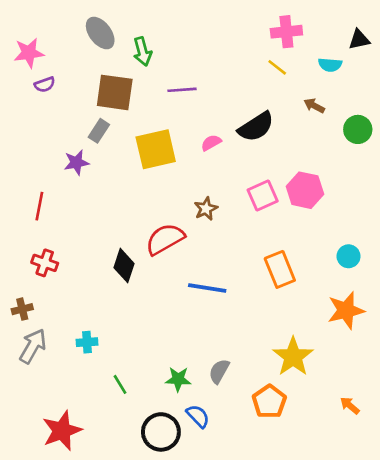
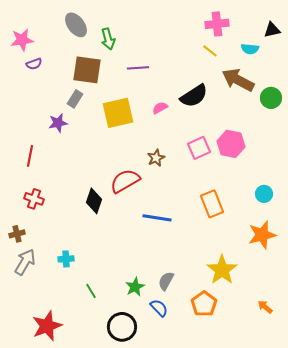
brown arrow: (314, 106) -> (238, 80), size x2.0
green star: (178, 379) -> (135, 287), turned -30
blue semicircle: (198, 416) -> (159, 308), moved

